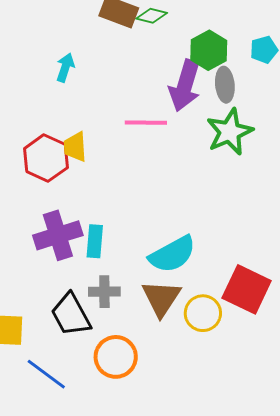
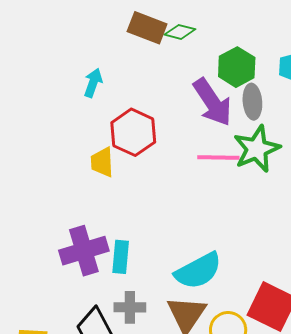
purple arrow: (185, 86) -> (212, 102), turned -51
pink line: (146, 123) -> (218, 157), moved
red hexagon: (46, 158) -> (133, 132), moved

